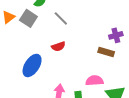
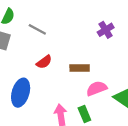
brown rectangle: (106, 52) -> (80, 68), moved

